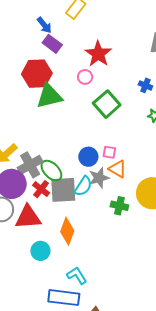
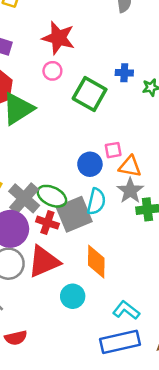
blue cross: (145, 85) -> (124, 73), moved
gray star: (99, 178) -> (130, 191), moved

